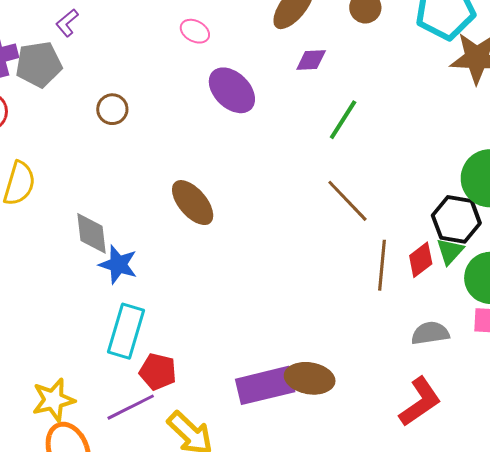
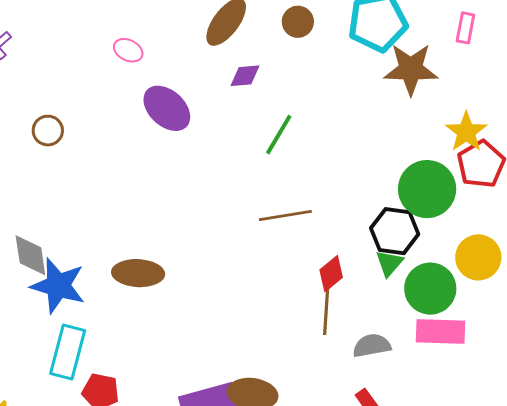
brown line: (347, 201) -> (285, 216), turned -54
brown ellipse: (193, 203) -> (138, 273), moved, turned -45
red diamond: (421, 260) -> (331, 274), moved
blue star: (118, 265) -> (58, 286), size x1.4
brown line: (382, 265) -> (326, 310), moved

